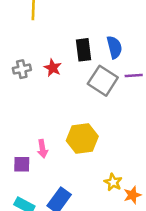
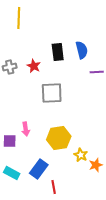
gray square: (103, 81) -> (52, 93), moved, turned -35
yellow hexagon: (82, 139) -> (59, 138), moved

